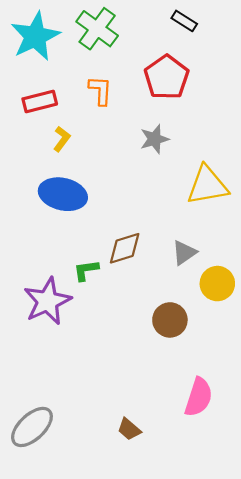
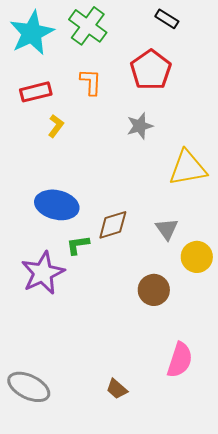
blue ellipse: (63, 194) -> (57, 205), moved
gray triangle: (184, 253) -> (167, 229), turned -30
gray ellipse: (32, 427) -> (29, 387), turned 69

